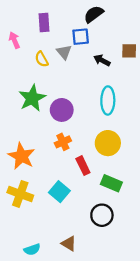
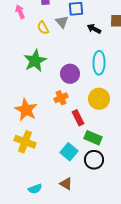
purple circle: (62, 110) -> (70, 74), moved
green rectangle: (111, 183) -> (93, 138), moved
cyan square: (59, 192) -> (69, 152), moved

